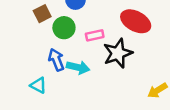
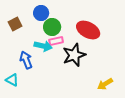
green circle: (64, 28) -> (52, 27), moved
cyan arrow: (78, 67) -> (43, 46), moved

